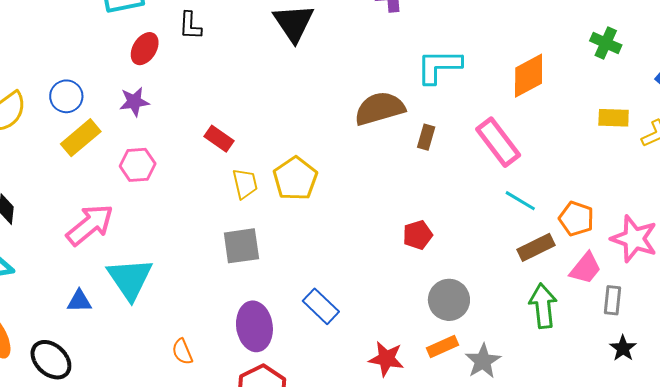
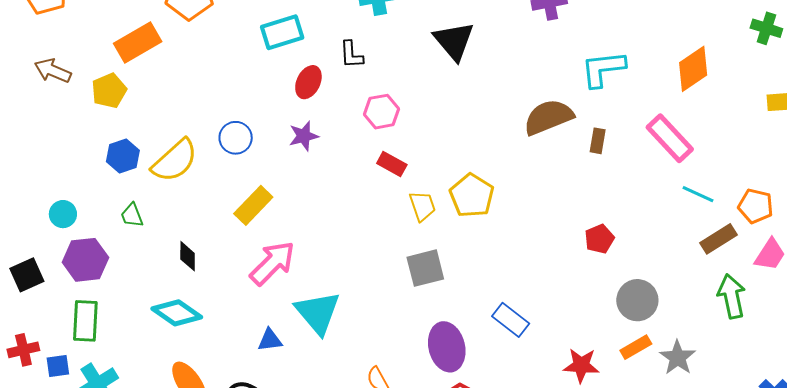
yellow rectangle: (81, 138) -> (253, 205), moved
pink hexagon: (138, 165) -> (382, 112), moved

